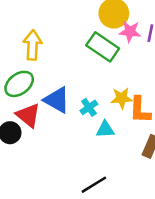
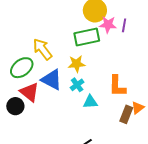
yellow arrow: (33, 45) -> (42, 49), moved, turned -40
green rectangle: (103, 47) -> (87, 37), turned -45
yellow star: (122, 98) -> (77, 64), moved

